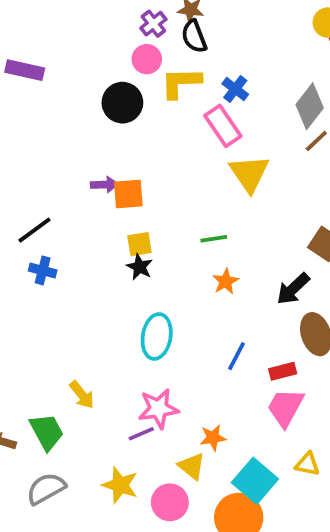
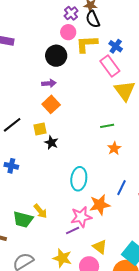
purple arrow: (104, 185) -> (49, 83), moved
orange square: (128, 194) -> (51, 104), moved, turned -36
yellow square: (139, 244) -> (40, 129), moved
black star: (140, 267) -> (51, 143), moved
blue cross: (43, 270) -> (11, 166), moved
green trapezoid: (47, 432) -> (23, 219), moved, turned 135
orange star: (213, 438) -> (100, 205), moved, size x1.5

